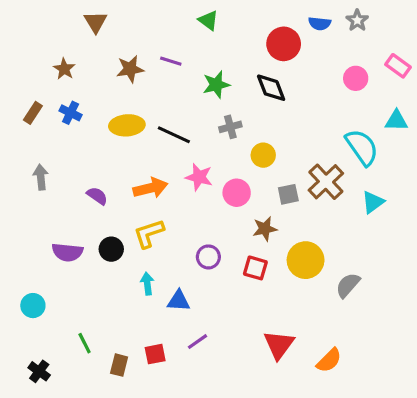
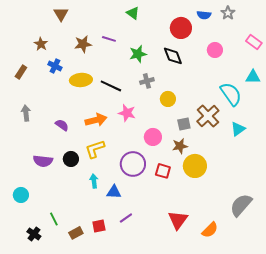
pink circle: (356, 78) -> (215, 50), moved
blue cross: (71, 113) -> (55, 66), moved
pink circle: (237, 193) -> (153, 137), moved
brown star: (265, 229) -> (180, 146), moved
purple circle: (208, 257) -> (133, 164), size x1.6
gray semicircle: (348, 285) -> (241, 205), moved, size x1.4
brown rectangle: (119, 365) -> (76, 233), turned 48
black cross: (39, 371) -> (34, 234), moved

